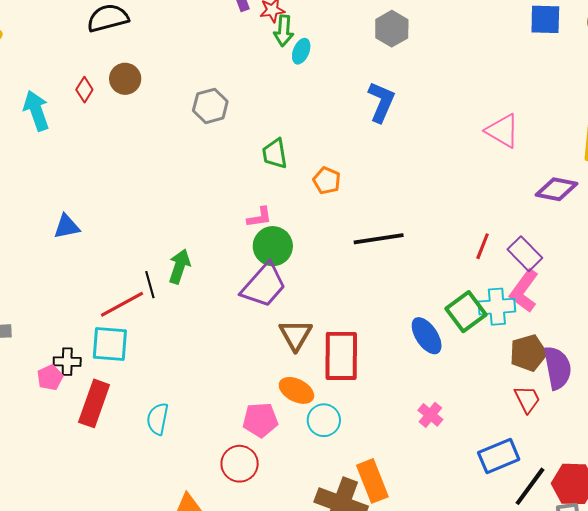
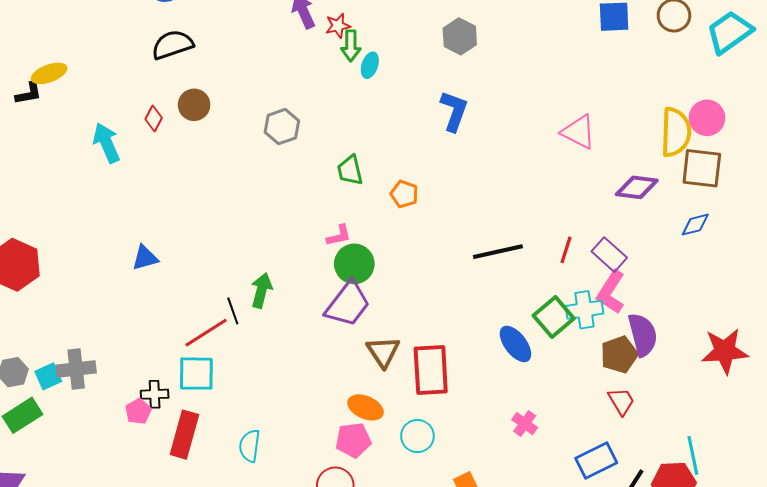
black line: (379, 239) -> (498, 252), moved
purple semicircle: (558, 368) -> (643, 335), moved
orange ellipse: (296, 390) -> (366, 407), moved

